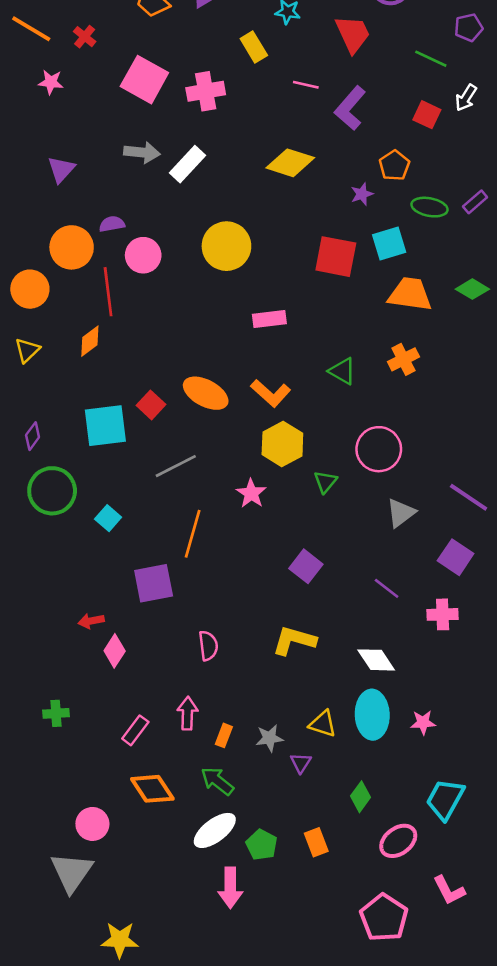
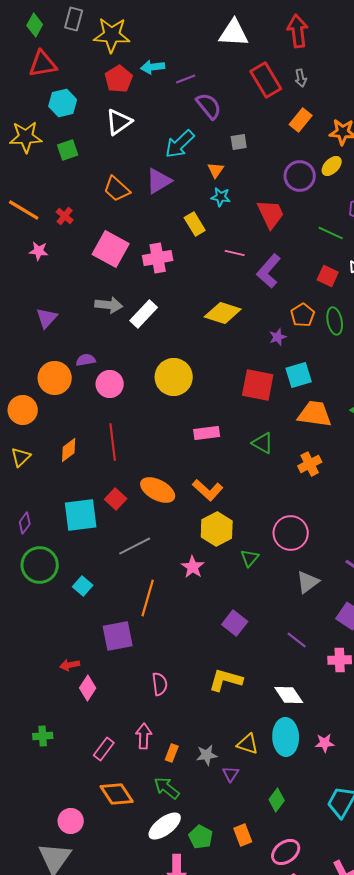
green ellipse: (429, 207) -> (335, 321), moved, turned 68
red line: (108, 292) -> (113, 442), moved
green triangle: (342, 371) -> (263, 443), moved
pink ellipse: (398, 841) -> (286, 852), moved

